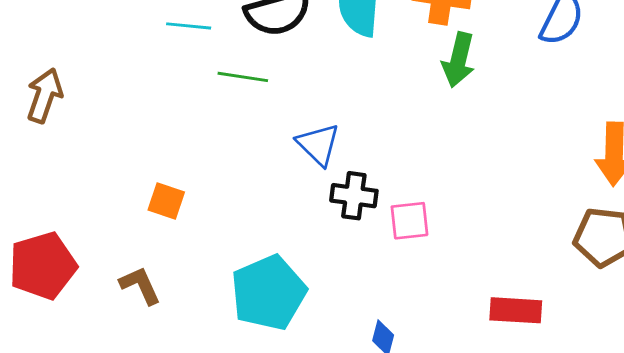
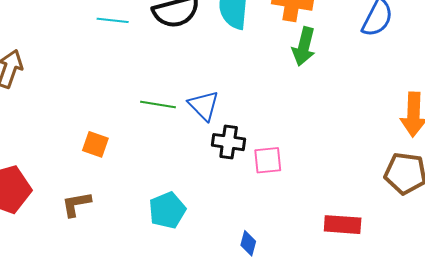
green line: (243, 77) -> (158, 104), moved
brown L-shape: (140, 285) -> (76, 204), turned -76
cyan pentagon: (269, 293) -> (167, 210), size x0.7

